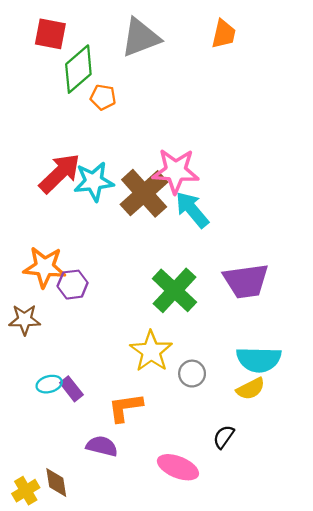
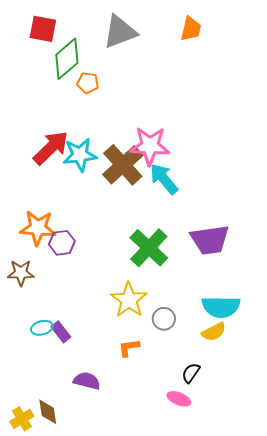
orange L-shape: (125, 408) -> (129, 348), moved, size x0.7
pink ellipse: (178, 467) -> (179, 399), moved, size x0.7

